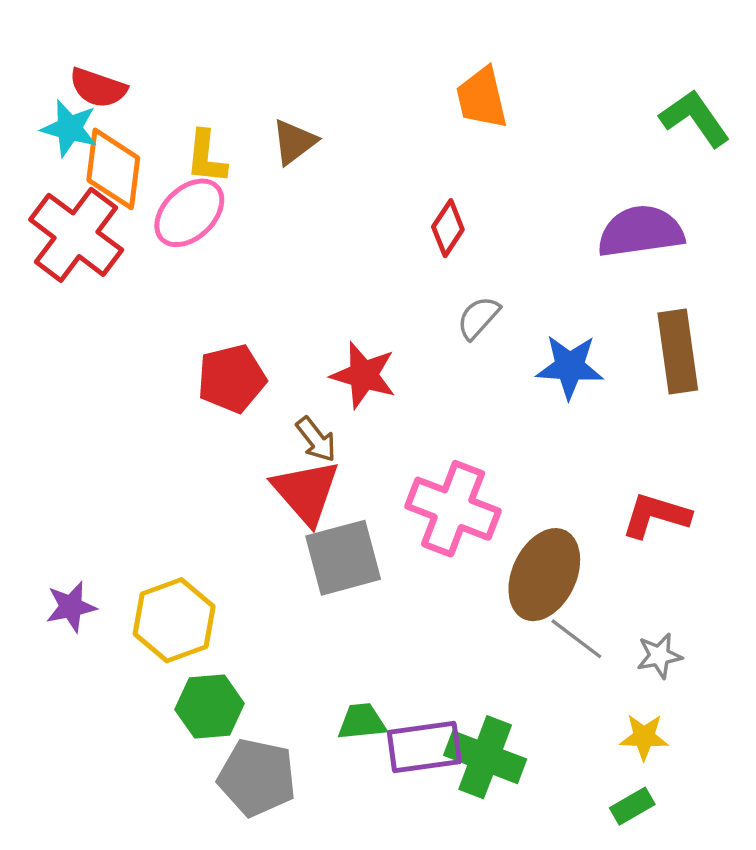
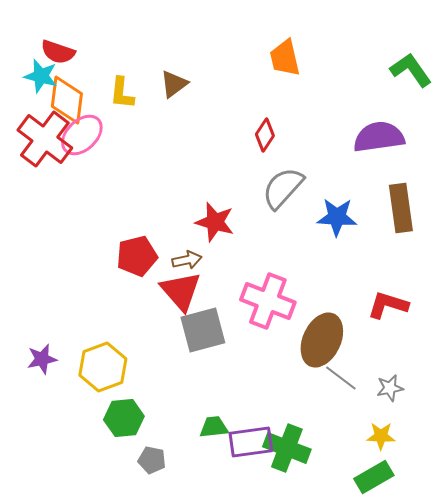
pink ellipse: (189, 213) -> (82, 135), moved
gray semicircle: (478, 318) -> (283, 188), size x1.6
red pentagon: (232, 379) -> (137, 256), moved
brown arrow: (316, 439) -> (187, 260), turned -64
gray pentagon: (257, 777) -> (152, 460), size x0.6
green rectangle: (632, 806) -> (374, 477), size x1.5

